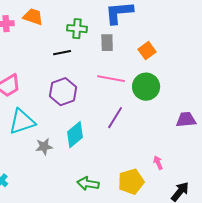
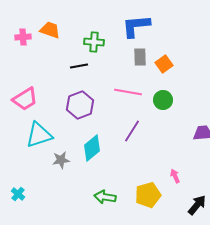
gray rectangle: (107, 43) -> (140, 57), moved
green circle: (146, 87) -> (163, 100), size x0.7

